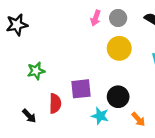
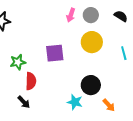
purple square: (81, 89) -> (55, 53), moved
red semicircle: (55, 103) -> (31, 81), moved
black arrow: (29, 116) -> (24, 102), moved

